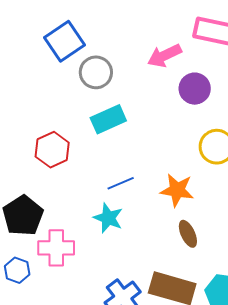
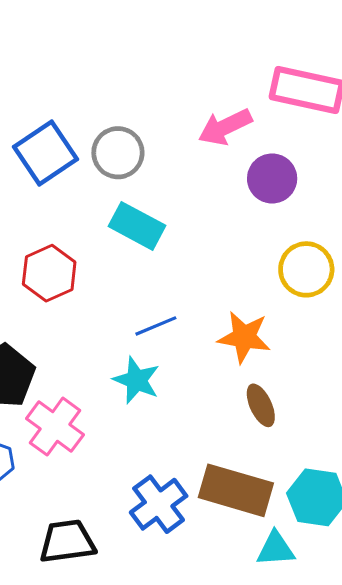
blue square: (64, 41) -> (45, 153), moved
cyan rectangle: (108, 119) -> (137, 226), turned 52
pink cross: (56, 248) -> (55, 427), turned 36

